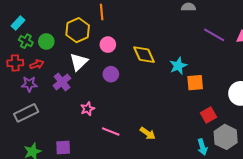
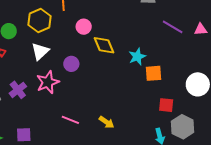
pink circle: (108, 45) -> (84, 27), moved
purple cross: (62, 82) -> (18, 90), moved
pink star: (87, 109) -> (48, 82), moved, size x1.6
red square: (208, 115) -> (166, 105), turned 35

